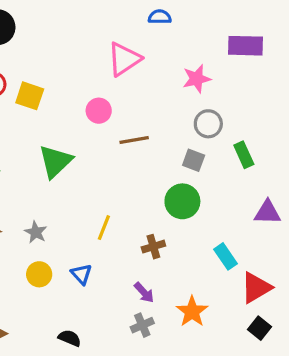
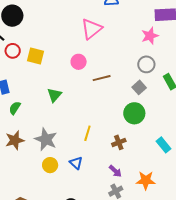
pink star: (197, 79) -> (150, 36), moved
gray square: (194, 160) -> (139, 87), turned 32
green triangle: (55, 161) -> (54, 95), size x0.7
gray star: (36, 232) -> (46, 139), size x1.6
orange star: (192, 312) -> (146, 180), turned -30

